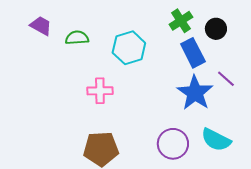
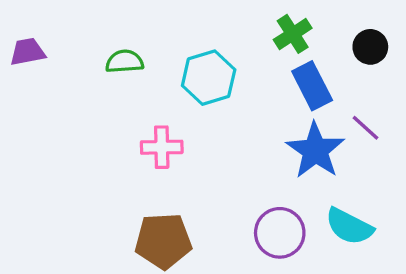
purple trapezoid: (41, 26) -> (27, 52), moved, turned -40
black circle: (216, 29) -> (370, 47), moved

